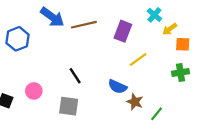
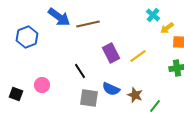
purple rectangle: (123, 31) -> (111, 53), moved, turned -48
blue semicircle: (117, 87) -> (111, 89), moved
gray square: (69, 106) -> (89, 98), moved

